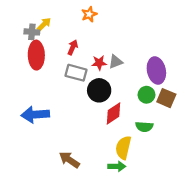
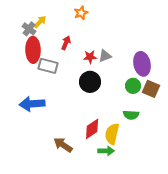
gray cross: (32, 32) -> (29, 29), turned 32
gray rectangle: (76, 73) -> (48, 66), moved
red diamond: (113, 113) -> (92, 129), moved

